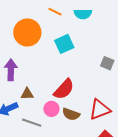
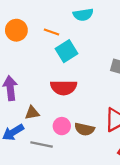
orange line: (55, 12) -> (52, 32), moved
orange circle: (27, 32) -> (16, 30), moved, size x0.7
red semicircle: (64, 89) -> (64, 87), moved, turned 55

